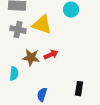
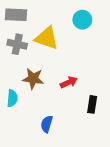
red arrow: (51, 55) -> (69, 82), moved
black rectangle: (79, 89) -> (92, 104), moved

